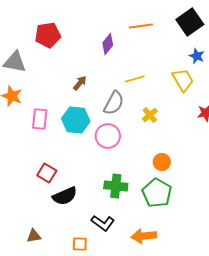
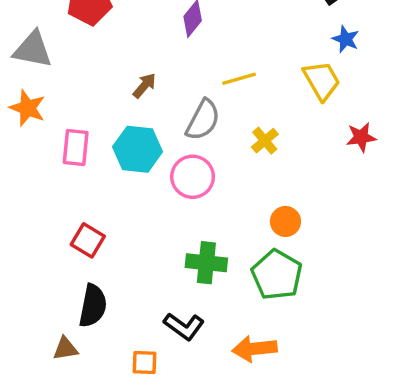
black semicircle: (65, 196) -> (93, 306), moved, turned -55

